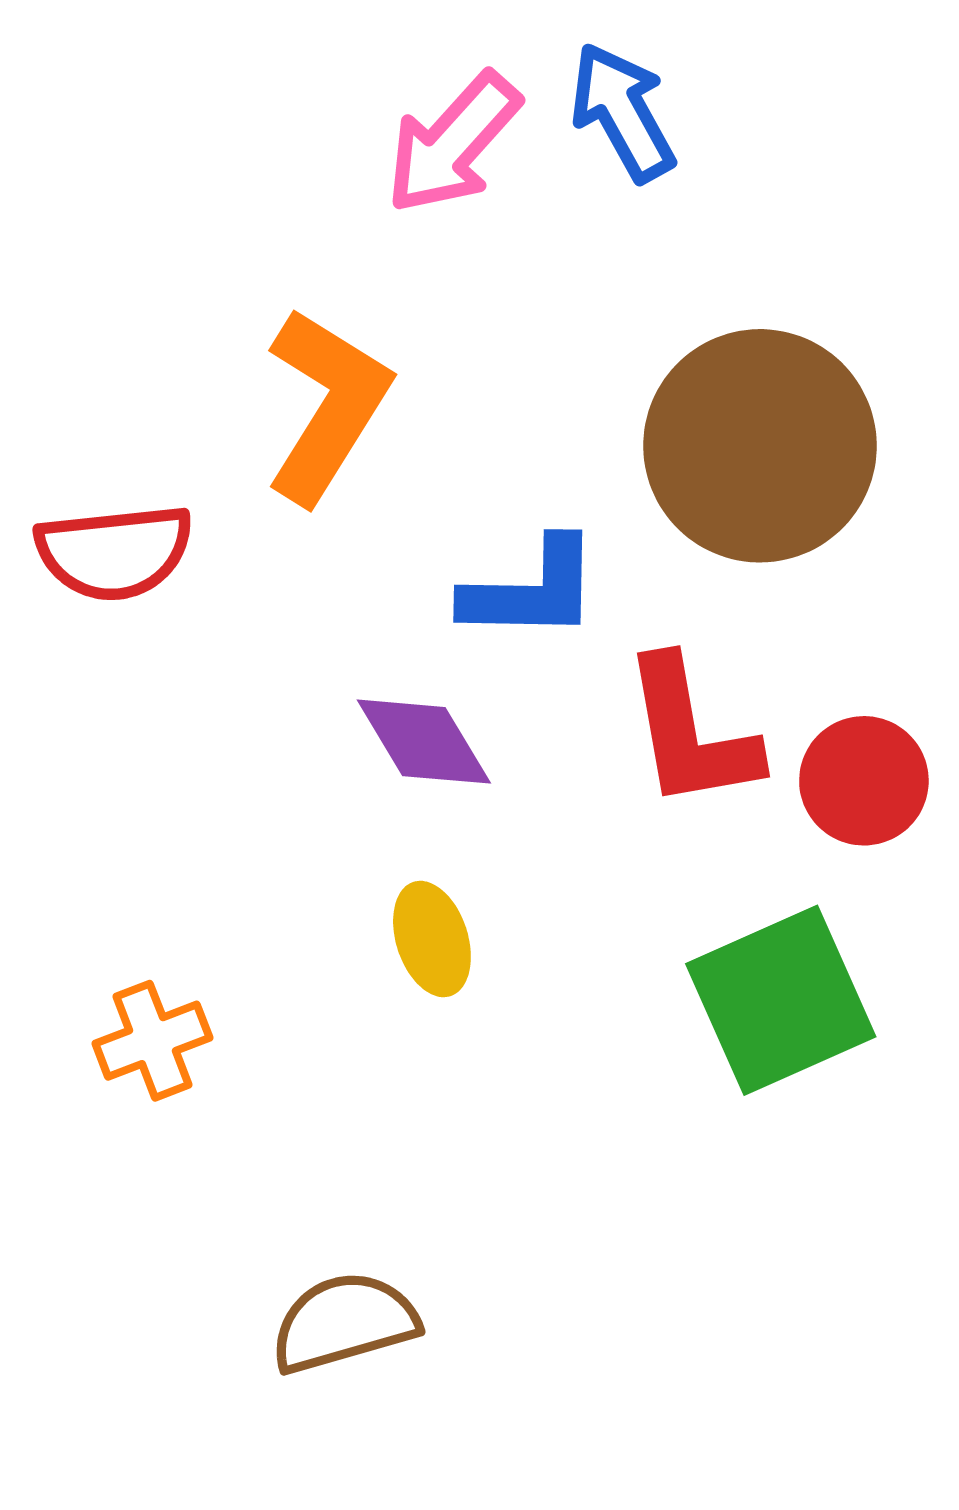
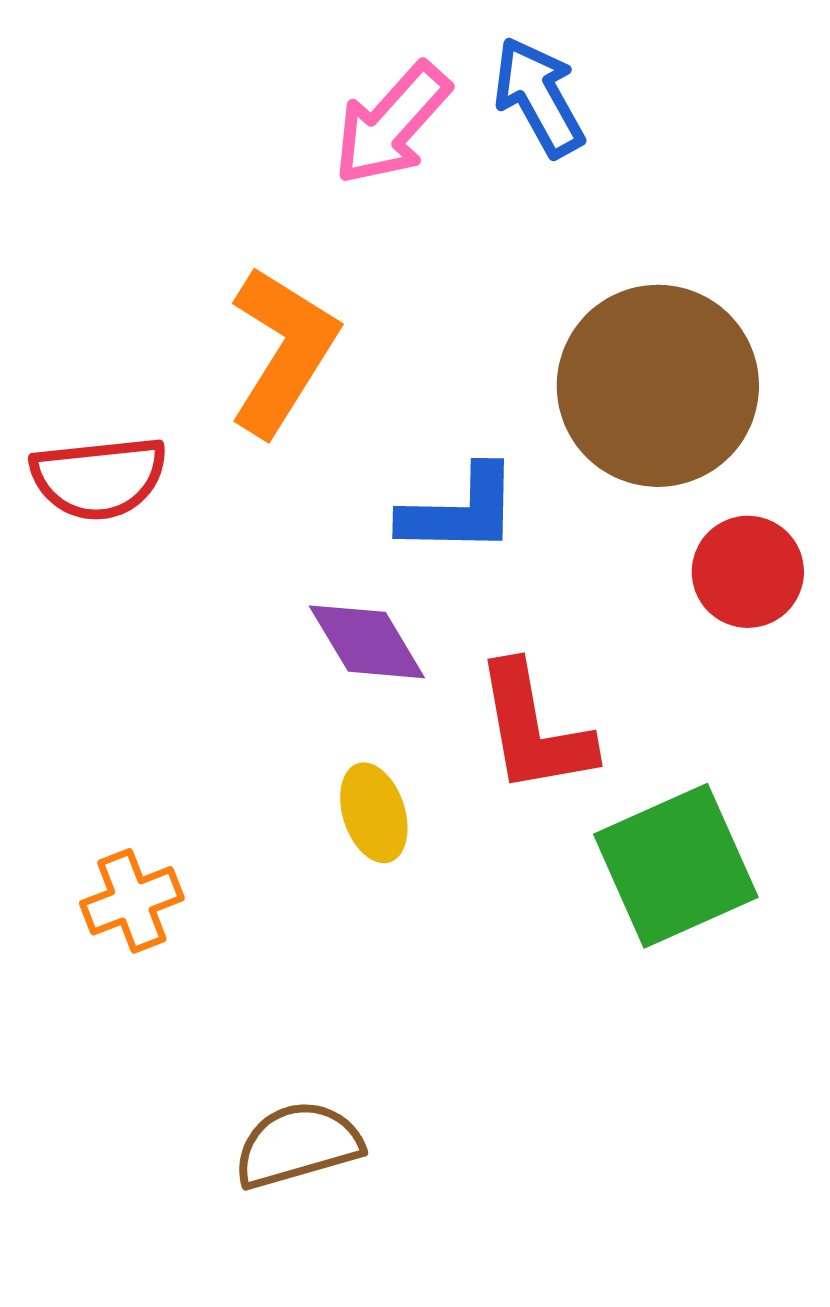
red L-shape: (691, 733) -> (534, 729), moved
red circle: (864, 781) -> (748, 572), moved

